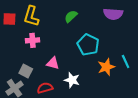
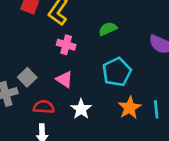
pink cross: (32, 40) -> (66, 45), moved
orange star: (106, 67) -> (130, 108), turned -30

